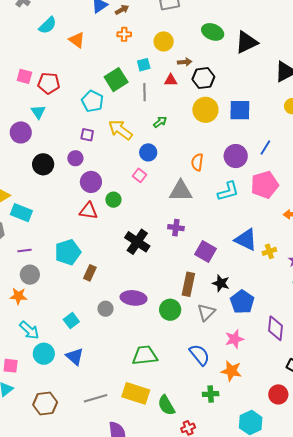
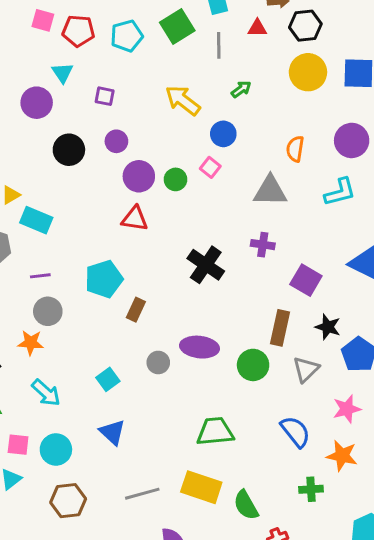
cyan pentagon: (92, 101) -> (127, 36), moved, turned 30
purple square: (87, 135) -> (105, 96), moved
green circle: (113, 200) -> (175, 179), moved
cyan circle: (44, 354) -> (56, 449), moved

